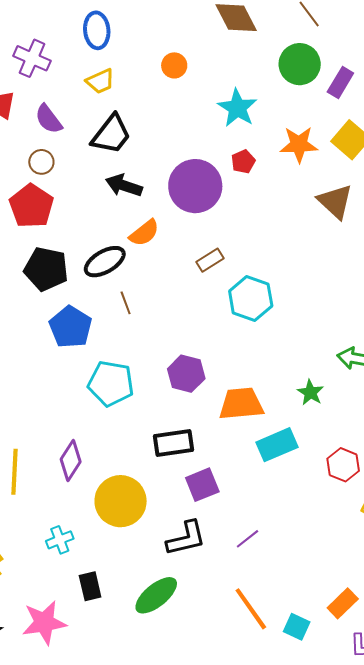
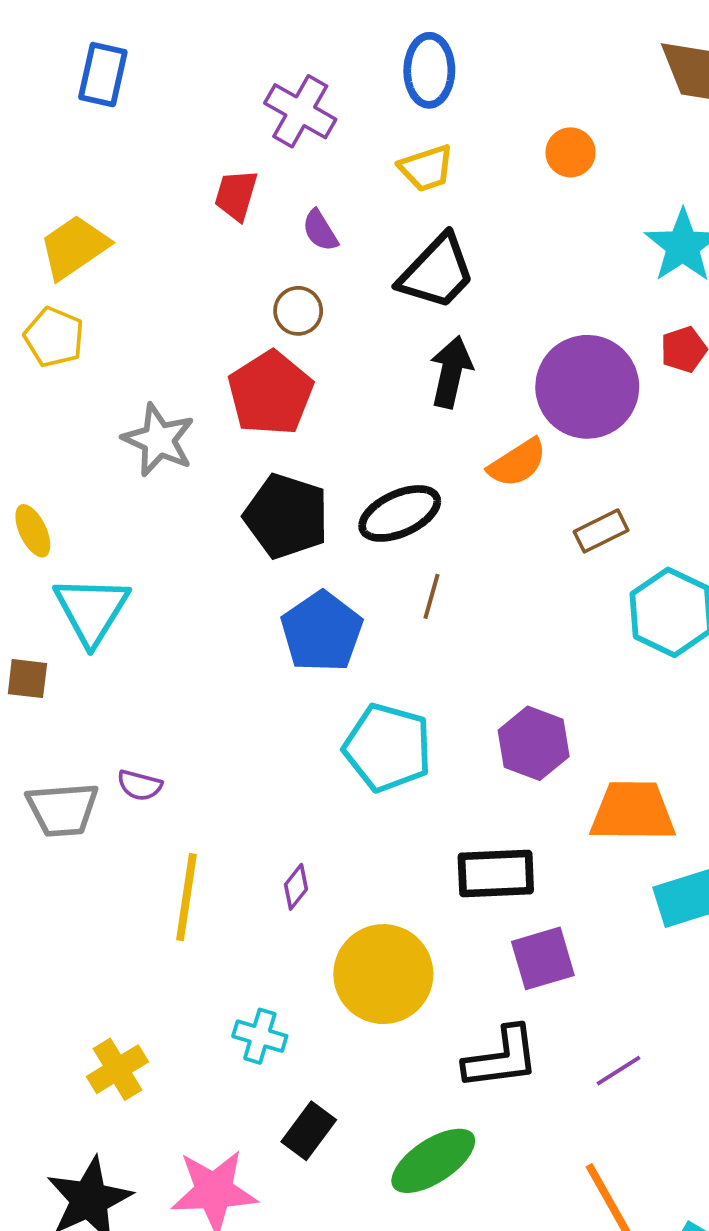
purple semicircle: (49, 119) -> (320, 230), size x0.7
black arrow: (124, 186) -> (451, 372), turned 78
orange semicircle: (144, 233) -> (517, 463), moved
brown line: (126, 303) -> (431, 596), turned 30
purple diamond: (71, 460) -> (296, 887), size x0.6
cyan cross: (60, 540) -> (260, 1036), turned 32
black rectangle: (90, 586) -> (309, 1131), turned 44

